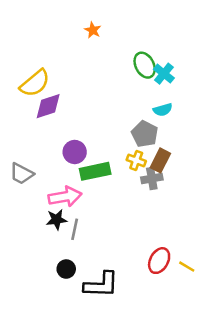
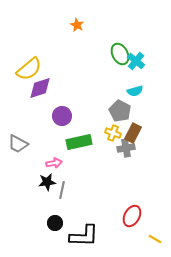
purple circle: (75, 152) -> (62, 116), moved
pink arrow: (65, 197) -> (54, 163), size x0.6
yellow line: (187, 267) -> (155, 239), moved

